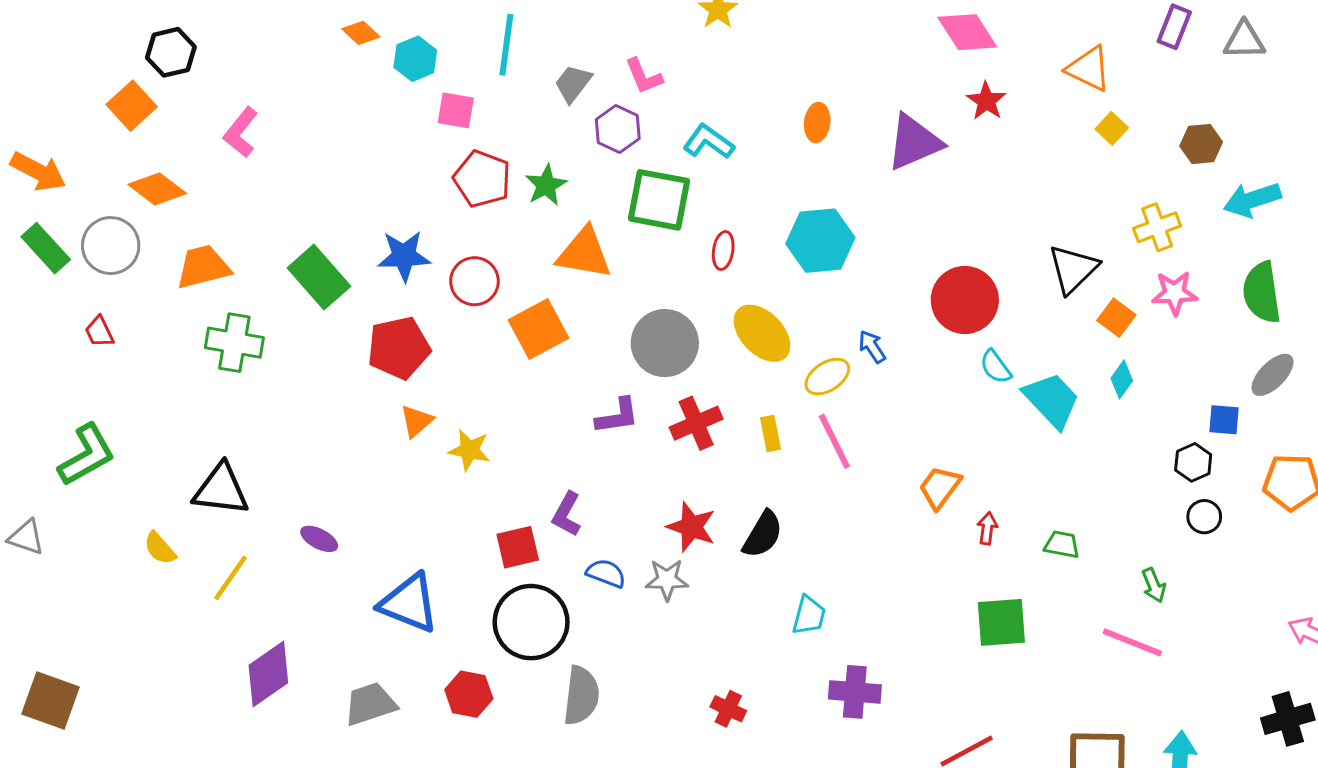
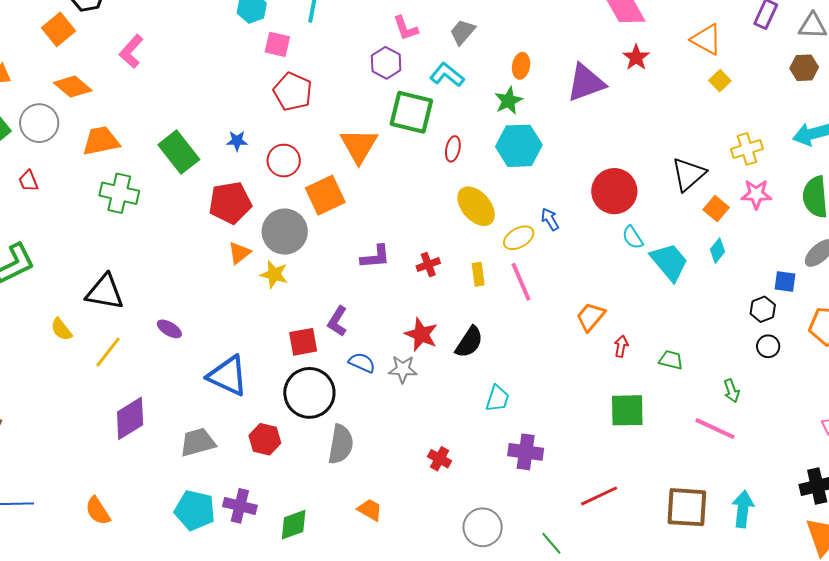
gray trapezoid: (573, 83) -> (463, 32), moved
brown hexagon: (1201, 144) -> (804, 68), moved
green star: (546, 185) -> (509, 101), moved
orange triangle: (584, 253) -> (359, 146), turned 48
blue star: (404, 256) -> (237, 141), size x0.6
gray circle: (665, 343) -> (285, 232), moved
red cross: (696, 423) -> (428, 265), size x0.7

